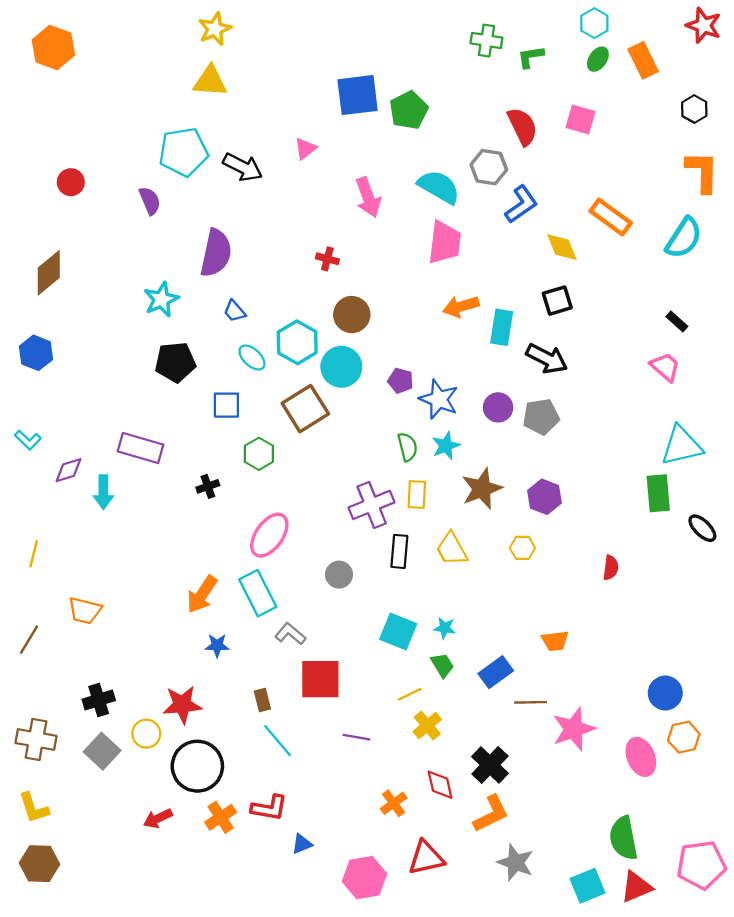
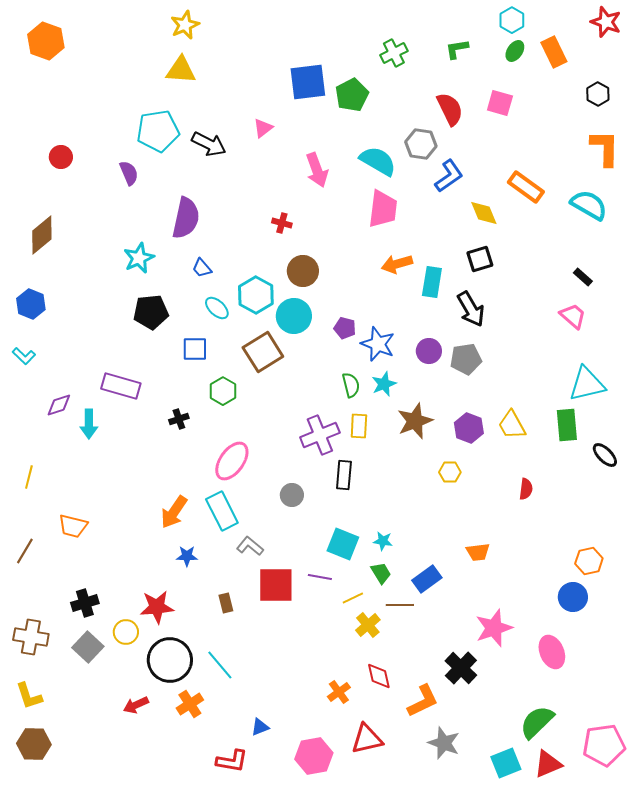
green cross: (486, 41) -> (394, 53), moved, turned -36
cyan semicircle: (684, 238) -> (589, 205), turned -93
black arrow: (547, 359) -> (471, 309), turned 33
cyan L-shape: (28, 440) -> (24, 356), moved
yellow trapezoid: (452, 549) -> (512, 425), moved
brown line: (531, 702) -> (400, 605), moved
purple line: (356, 737) -> (320, 577), moved
orange hexagon: (684, 737) -> (589, 561), moved
cyan line: (277, 741) -> (220, 665), moved
black cross: (490, 765) -> (461, 668), moved
red L-shape: (269, 808) -> (232, 761), moved
green semicircle: (623, 838) -> (537, 722), turned 57

